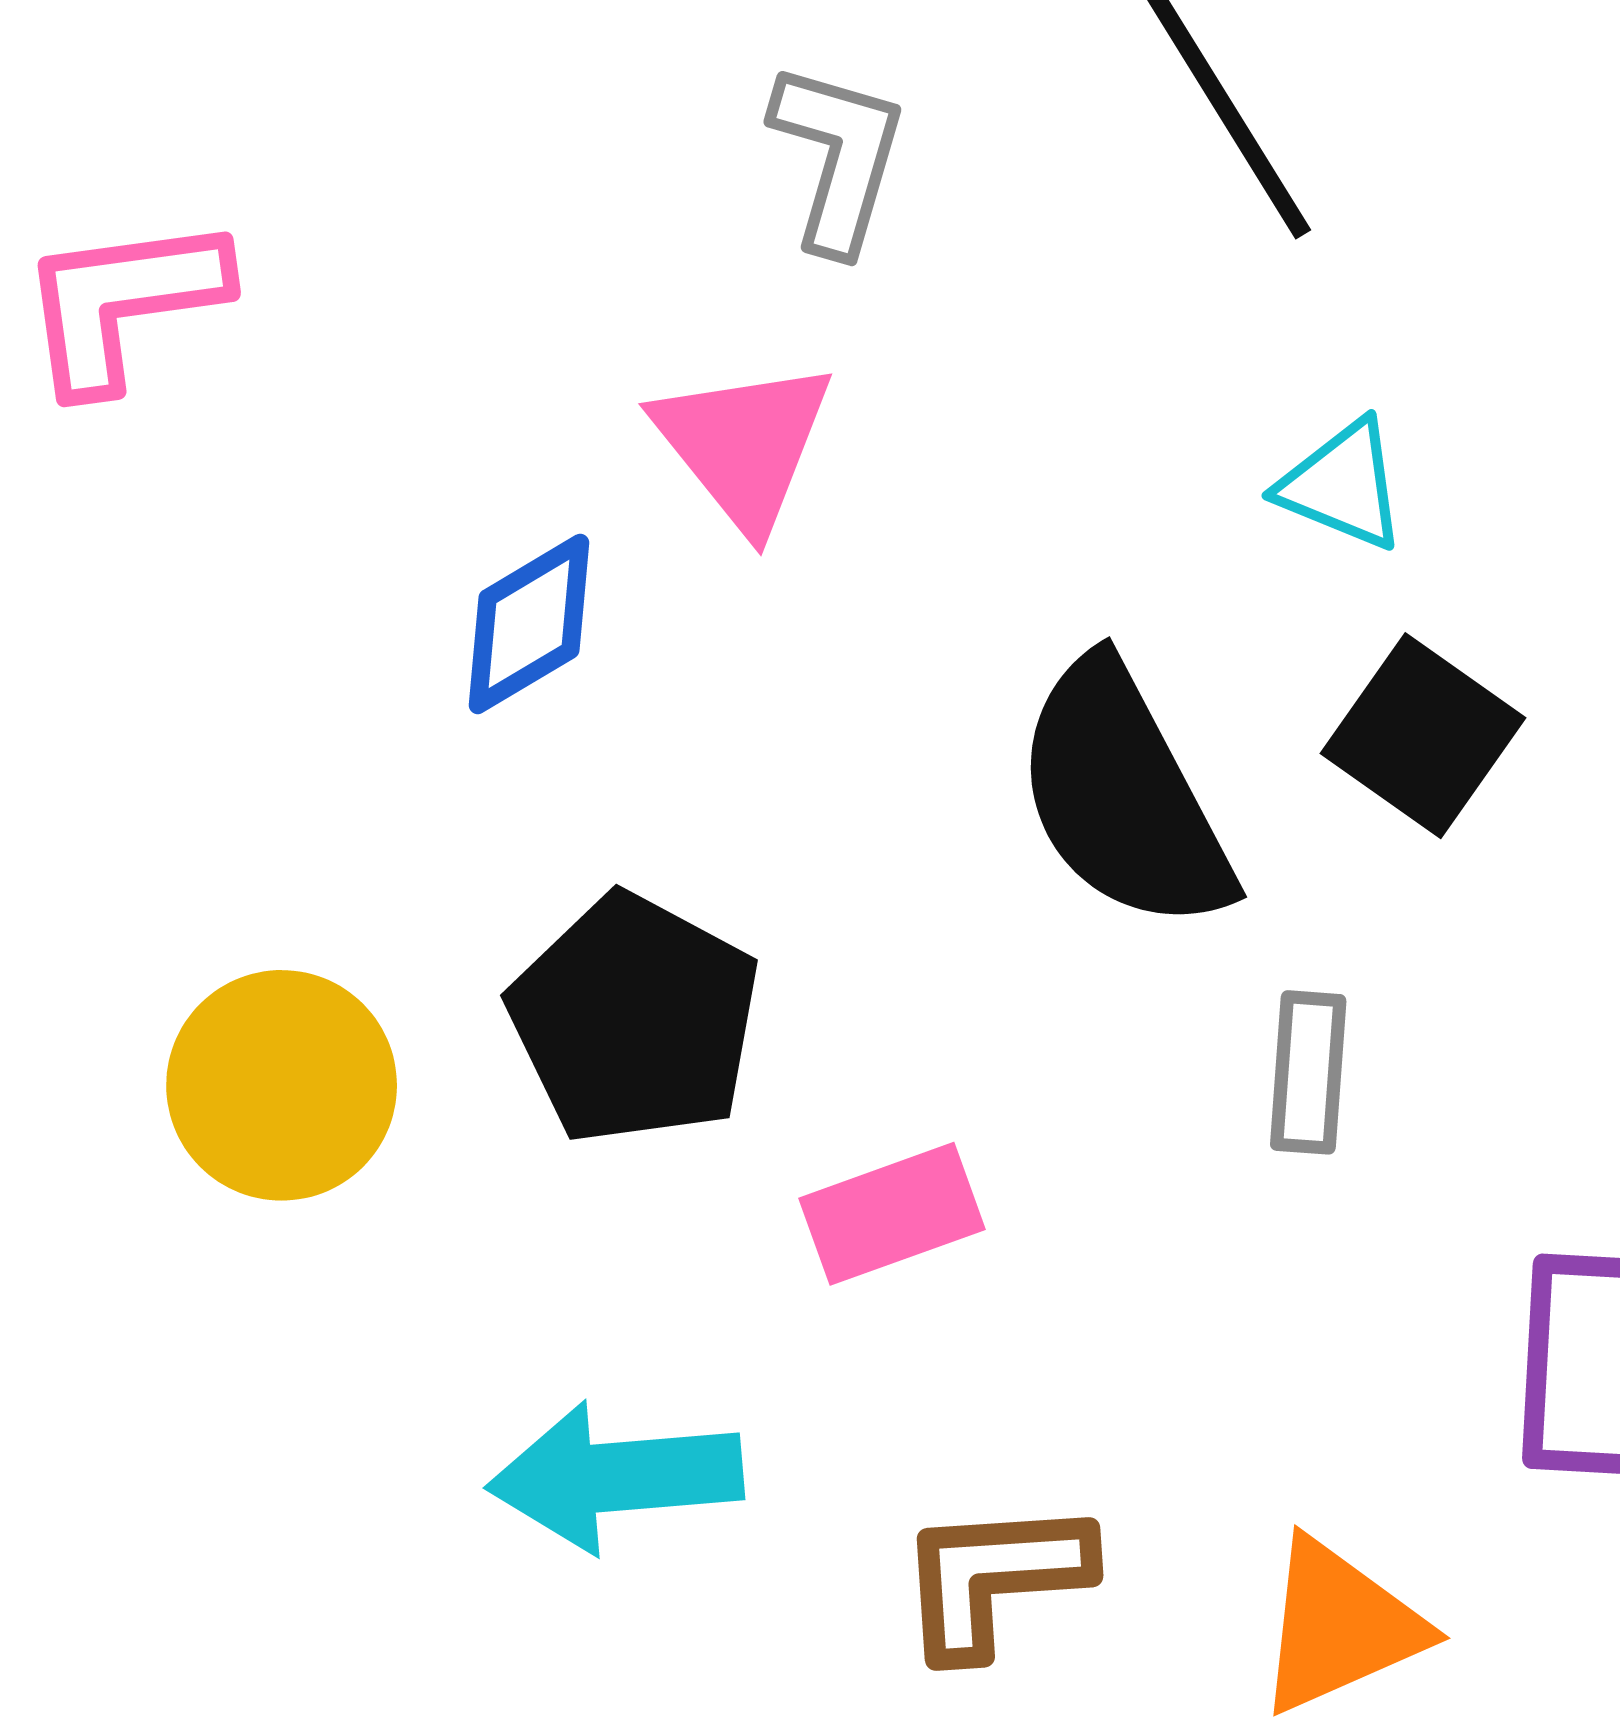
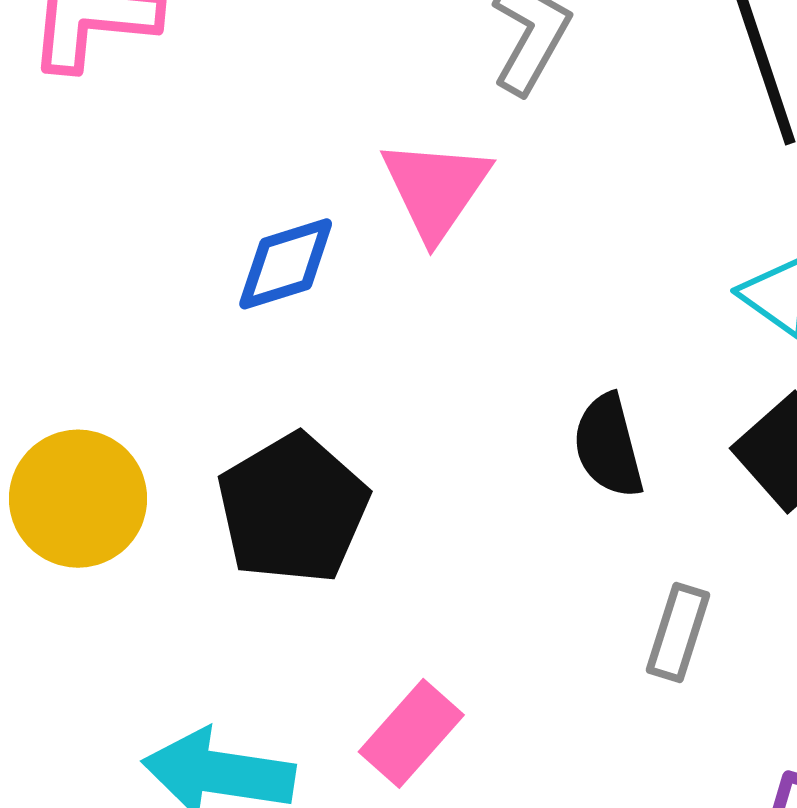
black semicircle: (1123, 796) -> (608, 446), size x0.6
pink rectangle: (892, 1214) -> (411, 733), moved, turned -42

